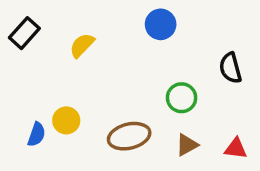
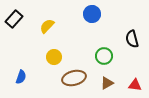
yellow circle: (66, 120) -> (54, 57), moved

